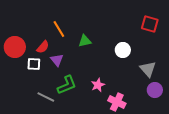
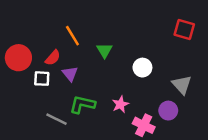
green triangle: (85, 41) -> (104, 50), turned -48
white circle: (123, 50) -> (142, 68), moved
green L-shape: (67, 85) -> (82, 104), turned -145
purple circle: (155, 90) -> (168, 111), moved

